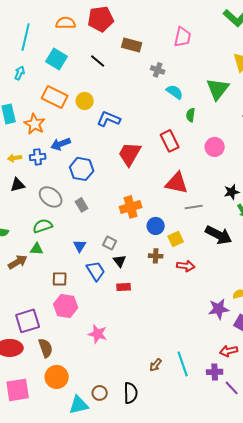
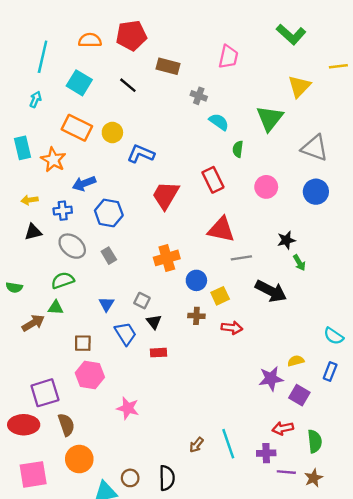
blue cross: (38, 157) -> (63, 211), moved
purple line: (232, 388) -> (286, 472), turned -42

